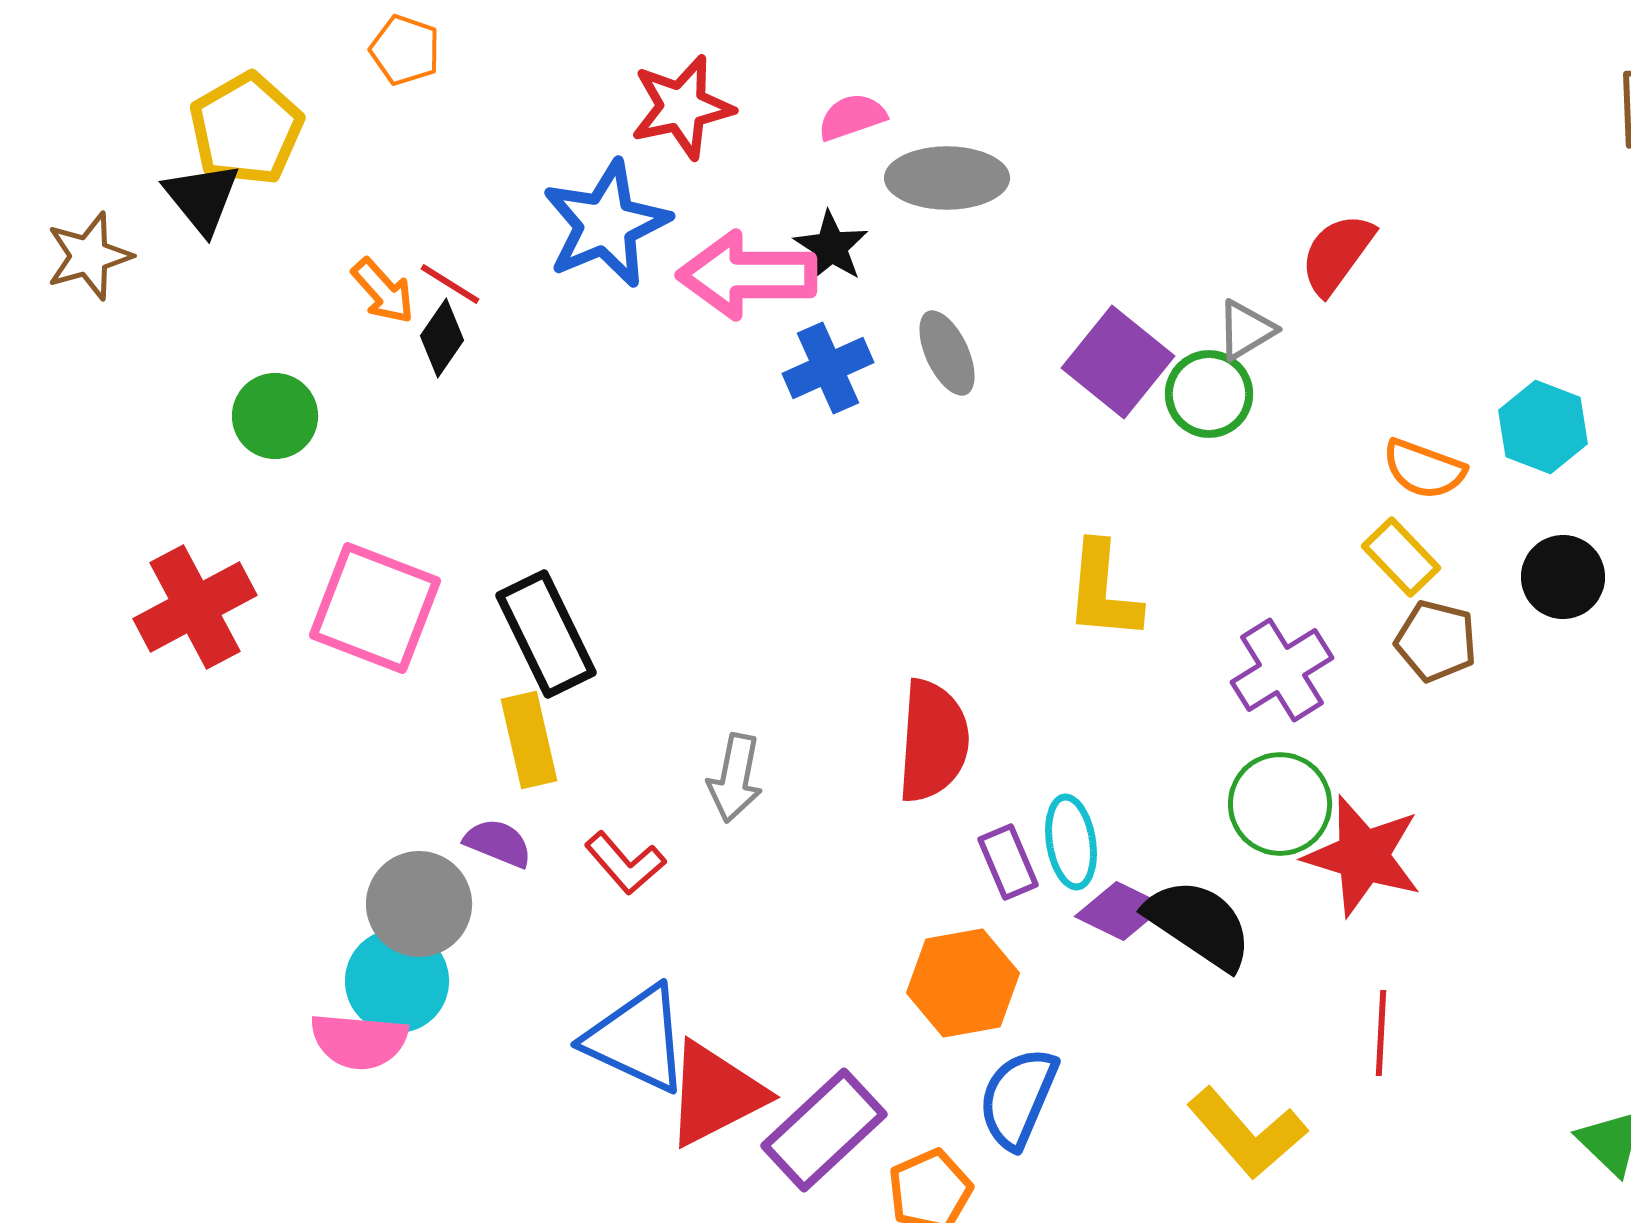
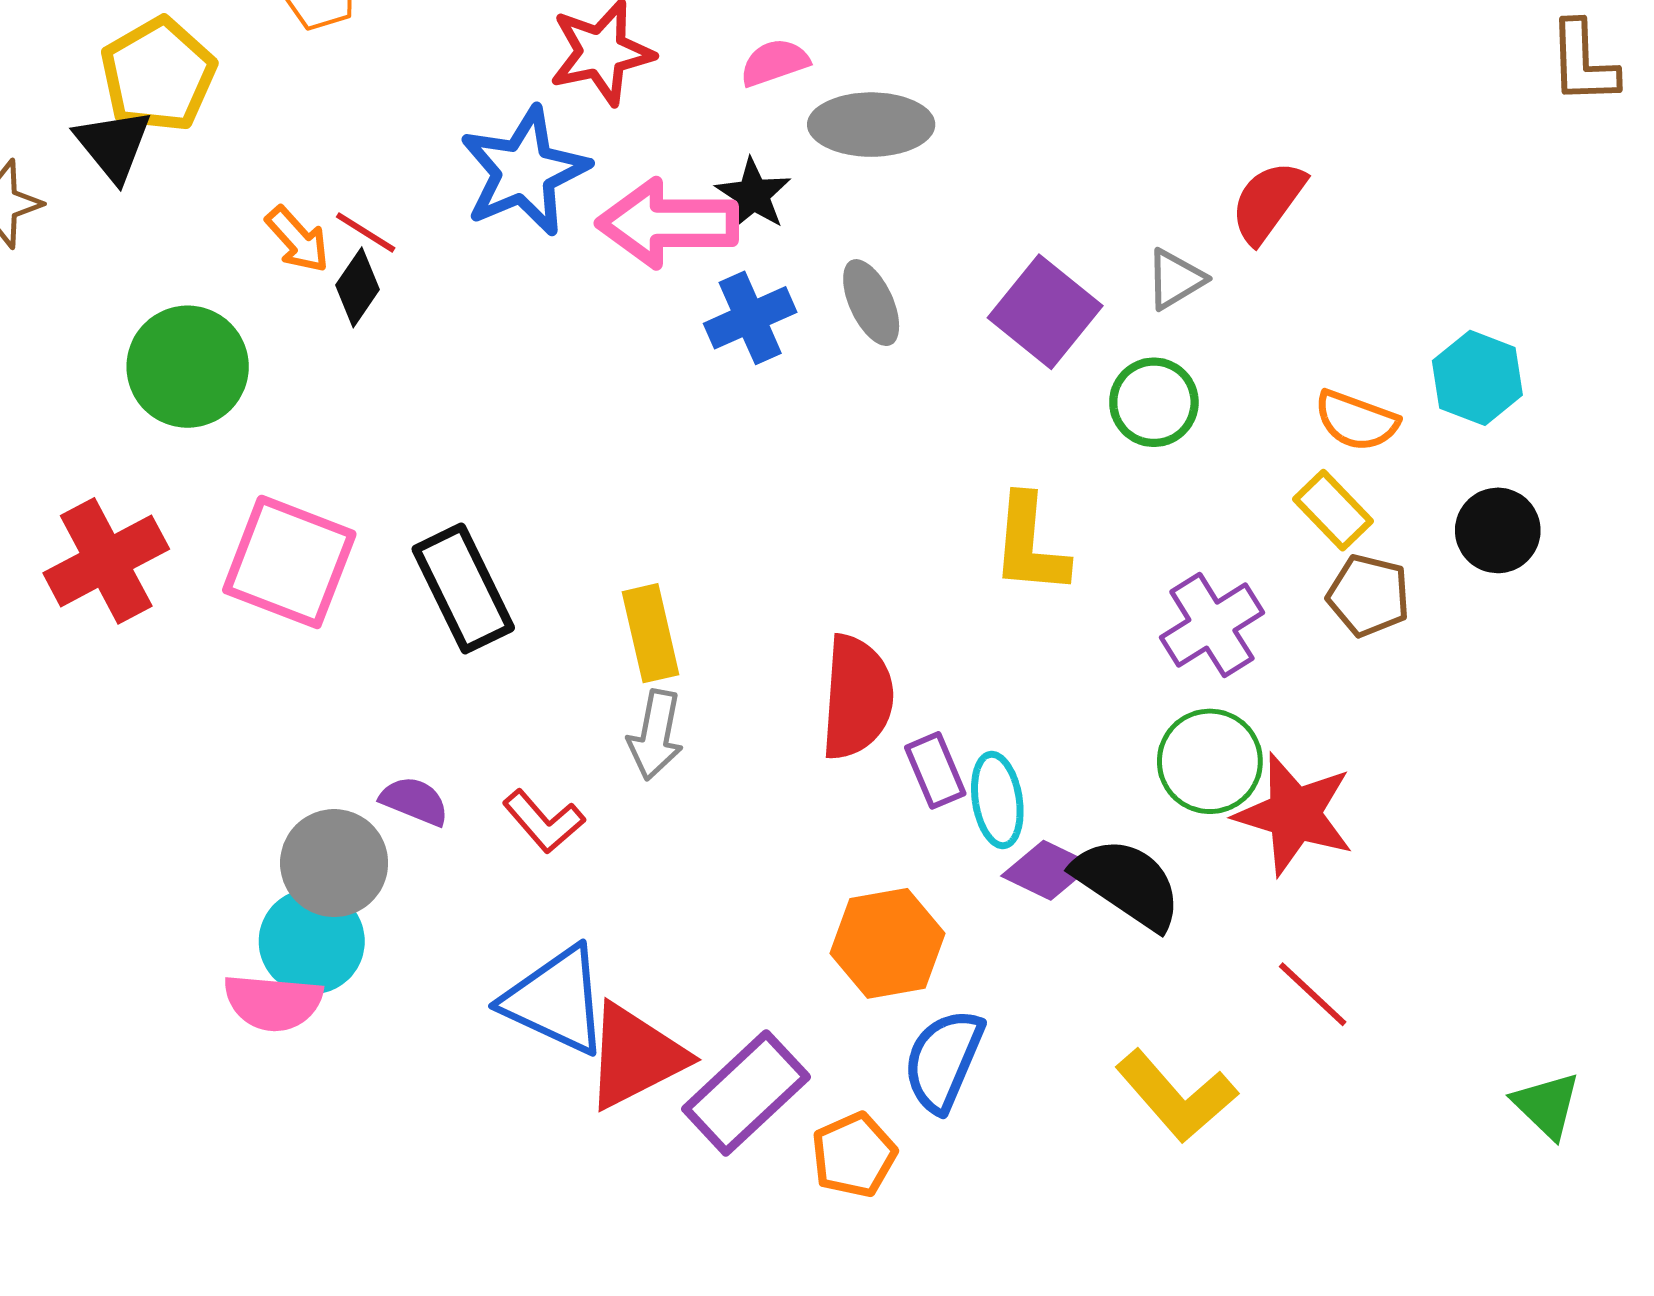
green circle: (1209, 394) -> (1154, 402), moved
green circle: (275, 416) -> (188, 367), size x1.4
yellow rectangle: (529, 740) -> (650, 633), moved
purple rectangle: (1008, 862) -> (935, 770), moved
red line: (1381, 1033) -> (1313, 994), turned -50

